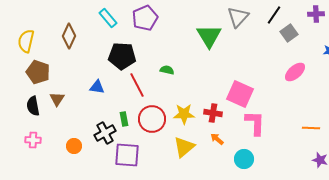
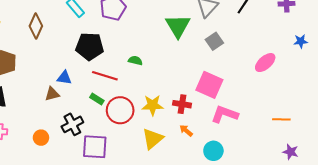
gray square: (289, 33) -> (214, 41), moved
red line: (137, 85) -> (105, 76), turned -45
brown triangle: (57, 99) -> (52, 94), moved, turned 42
green rectangle: (124, 119) -> (97, 99), moved, turned -48
pink L-shape: (255, 123) -> (225, 114), turned -72

